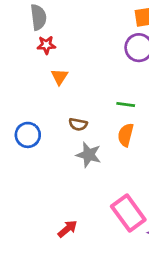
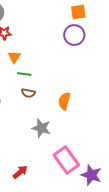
green line: (126, 104) -> (24, 74), moved
gray star: (89, 155) -> (41, 128), moved

